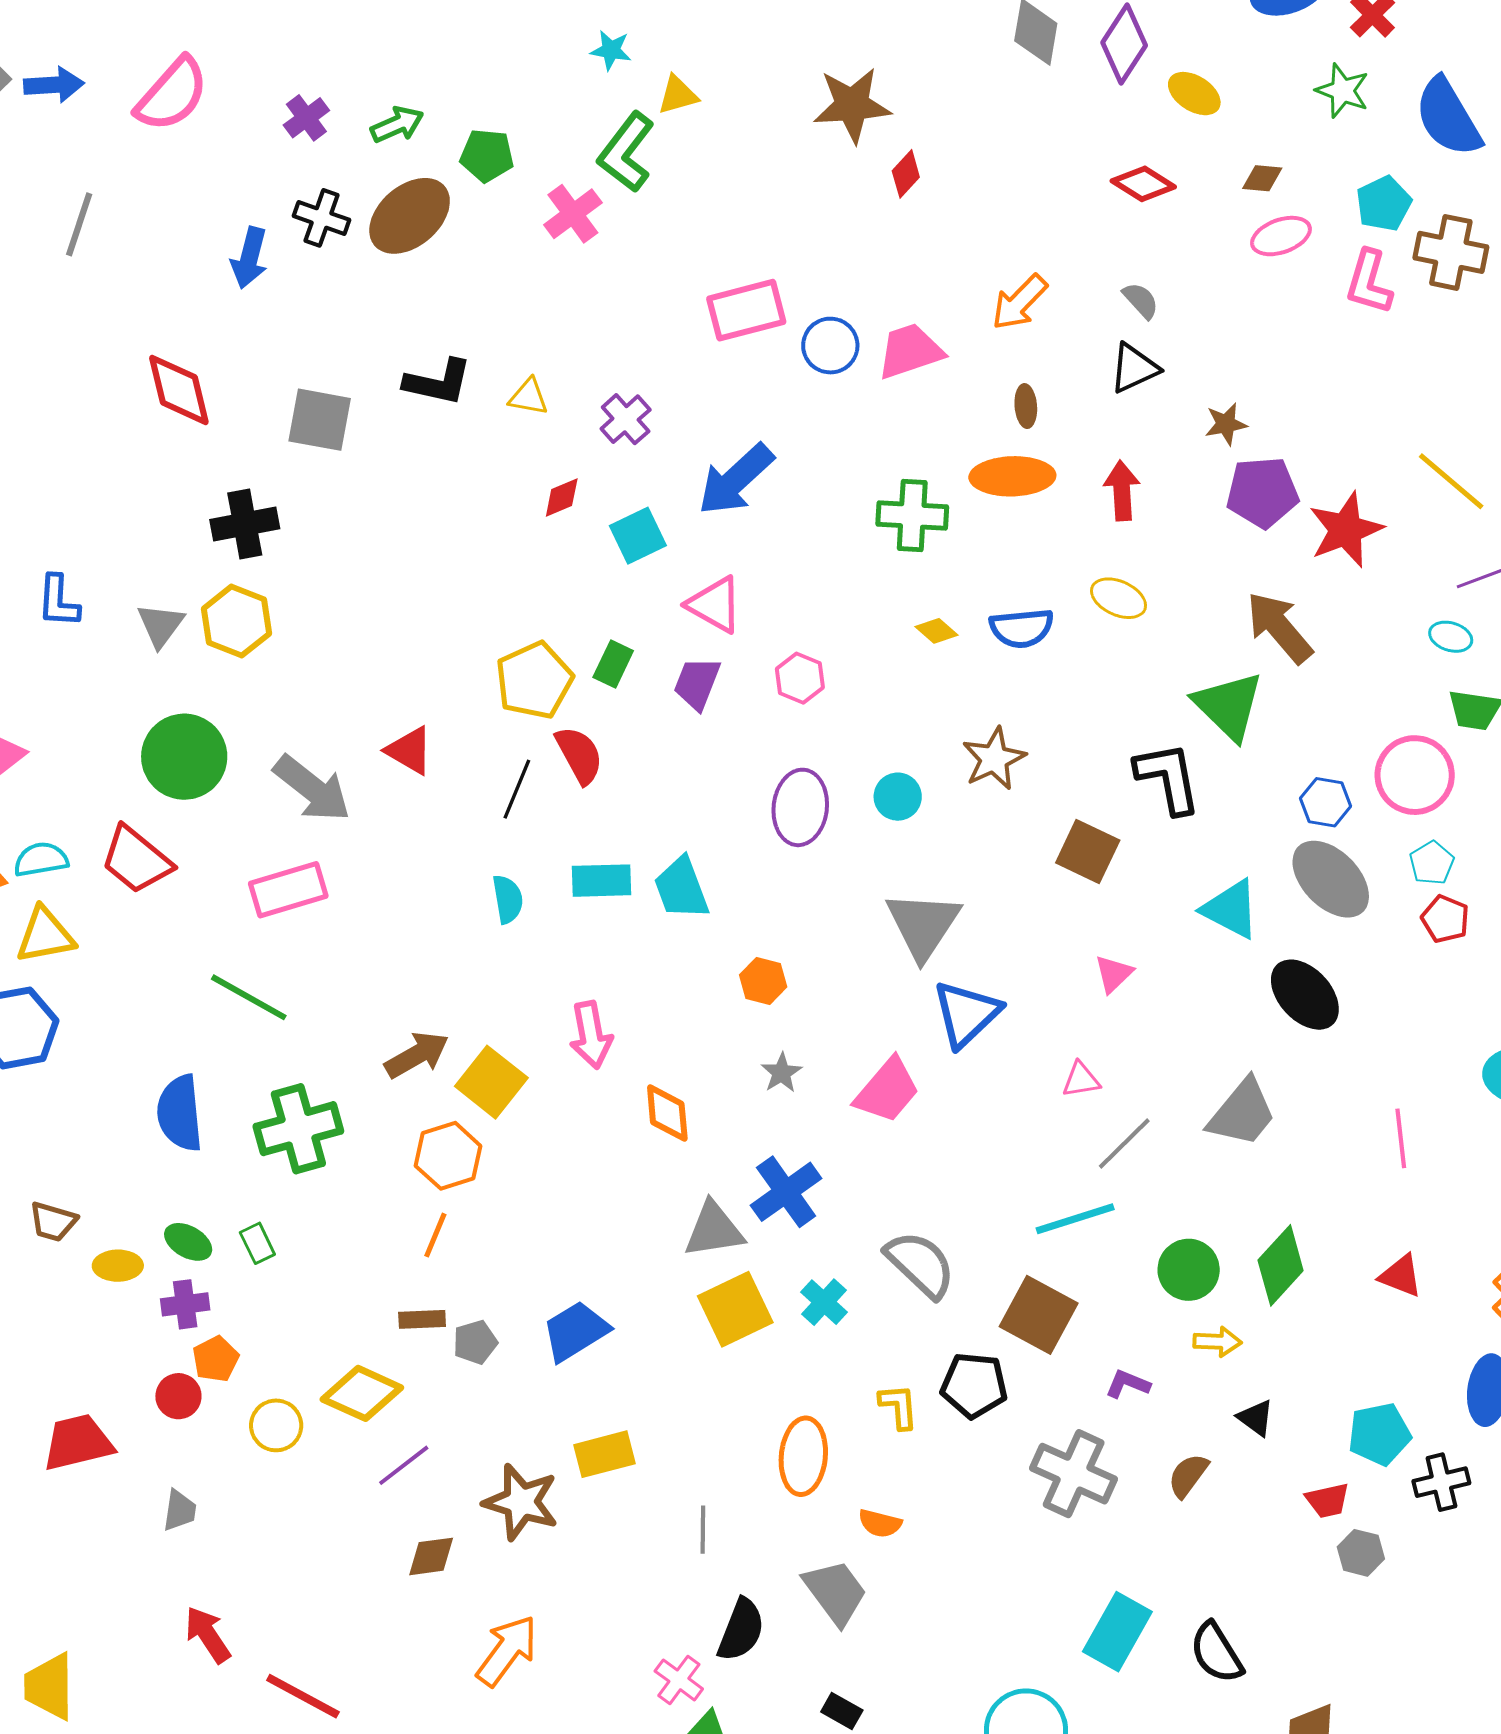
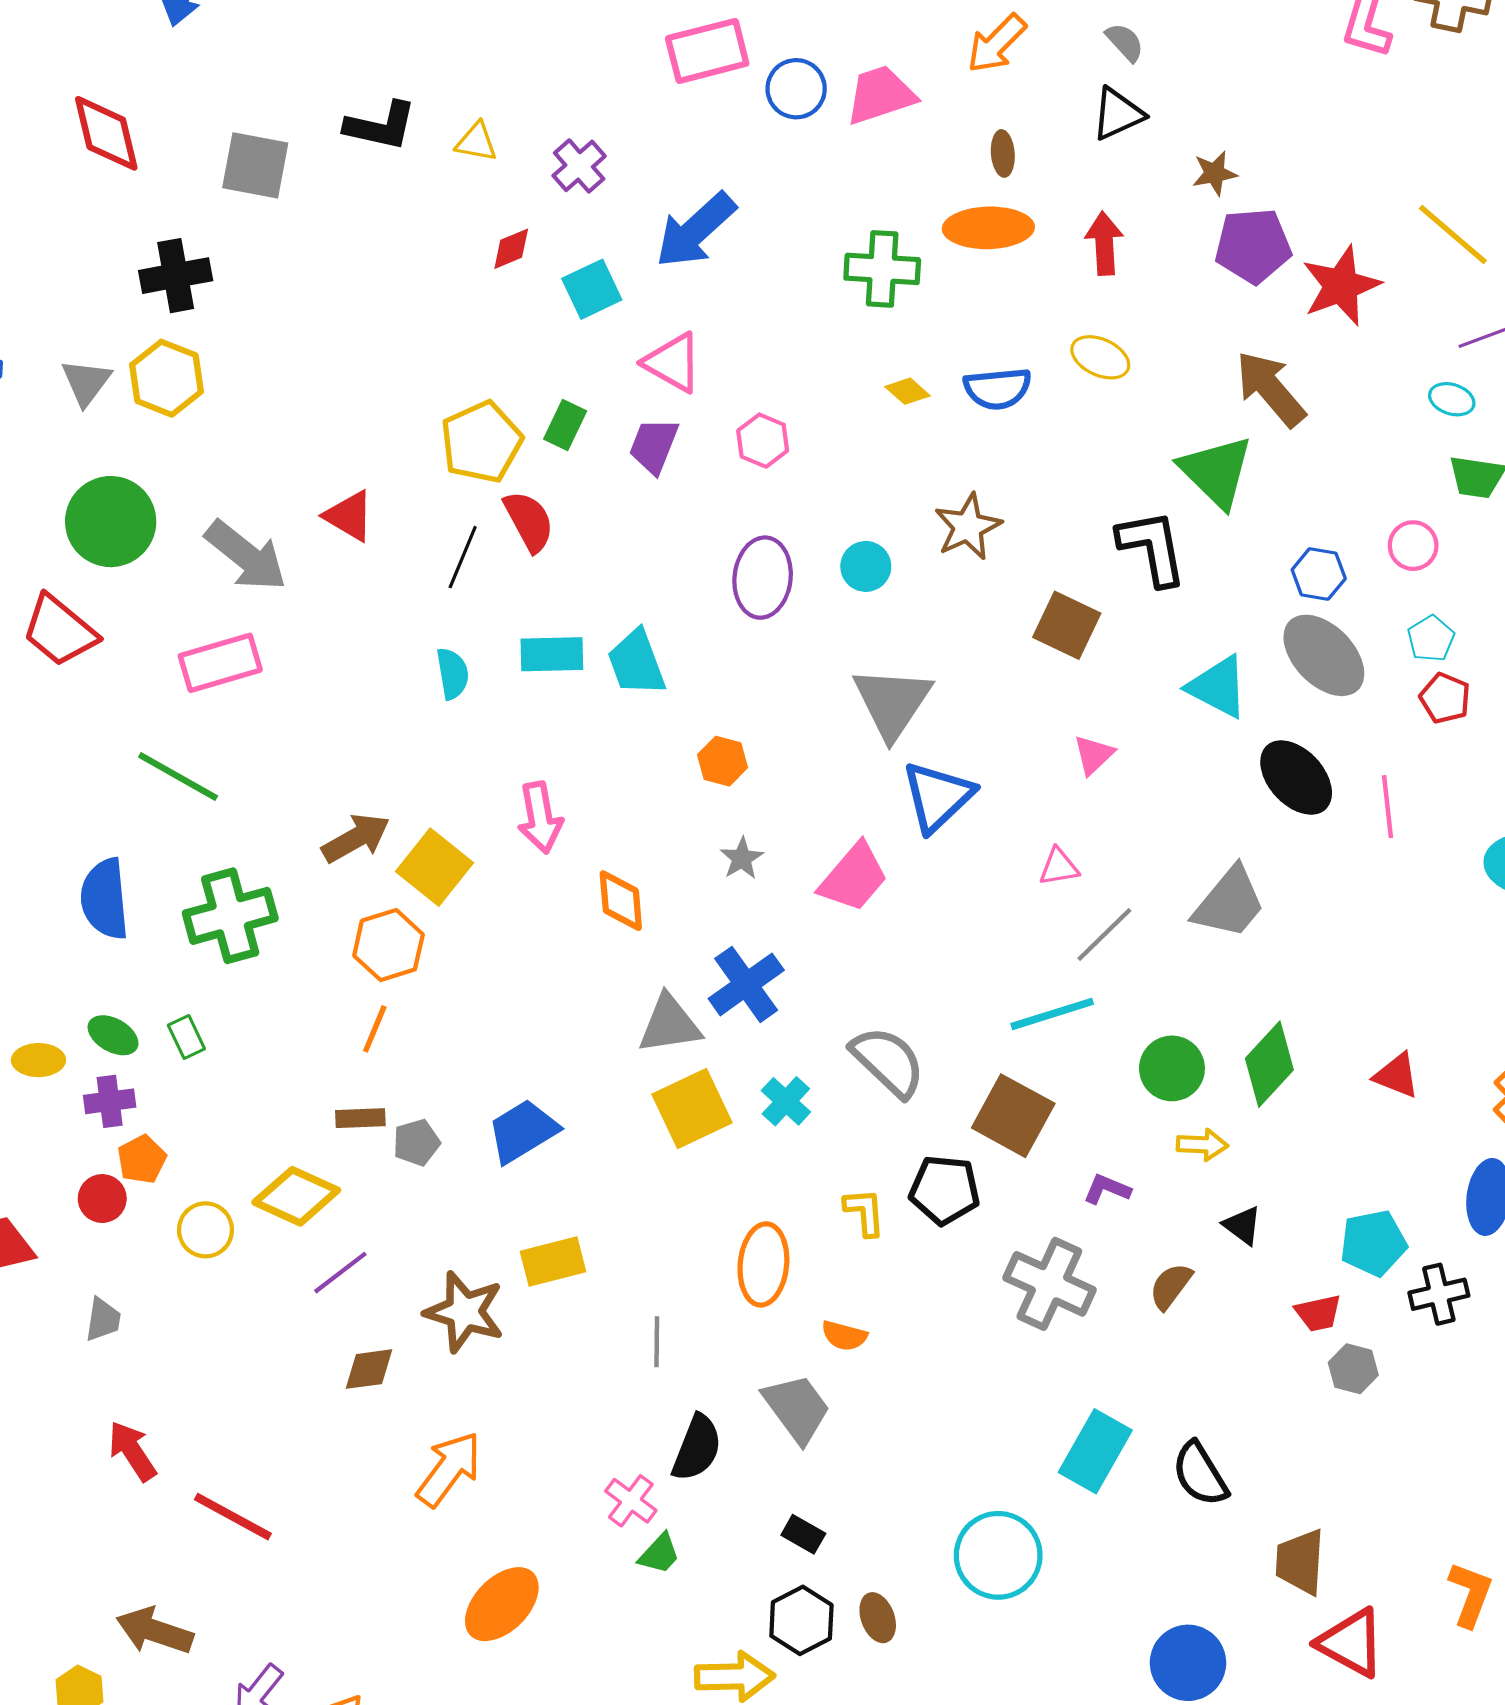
pink circle: (1415, 775) -> (1413, 546), size x0.6
pink line: (1401, 1138) -> (1388, 807), moved

